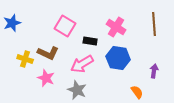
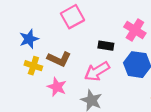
blue star: (12, 23) -> (29, 39), moved
pink square: (65, 26) -> (72, 17), moved, turned 30

